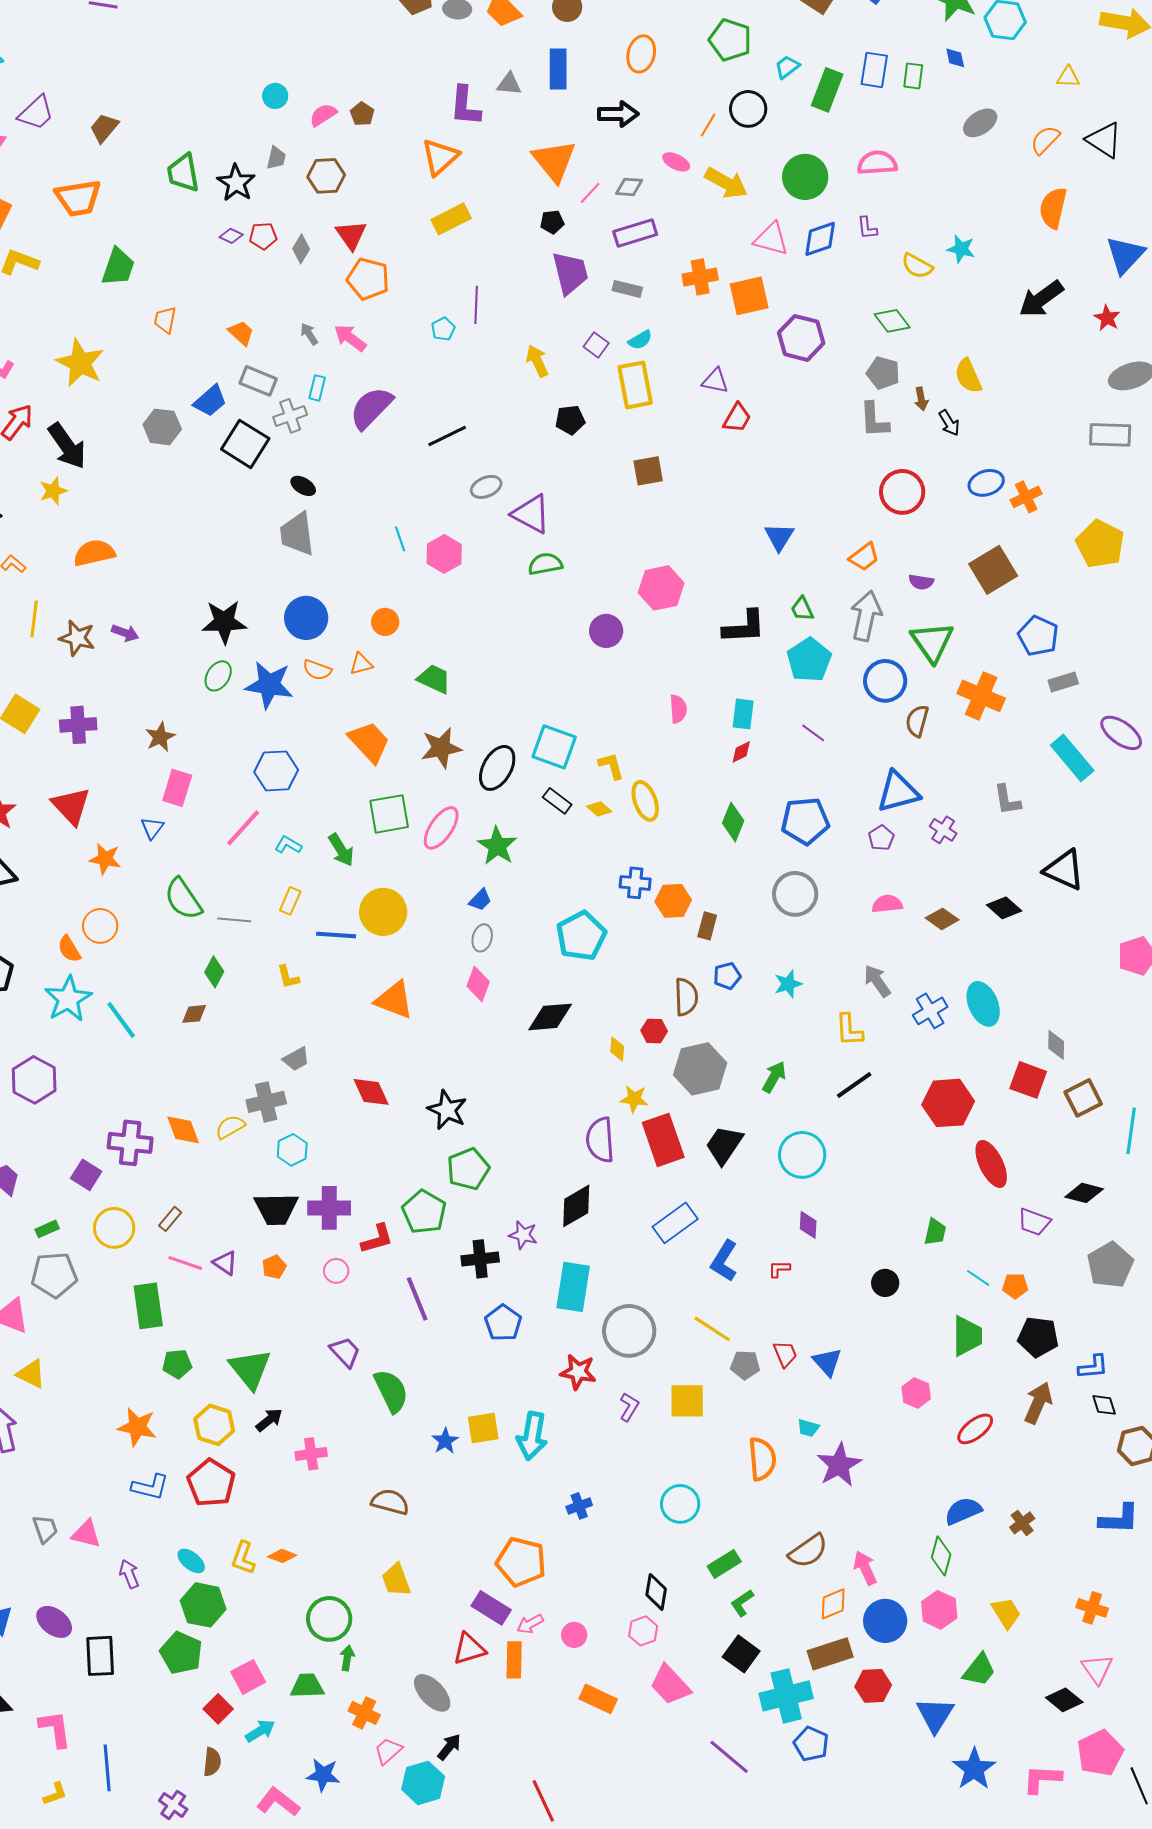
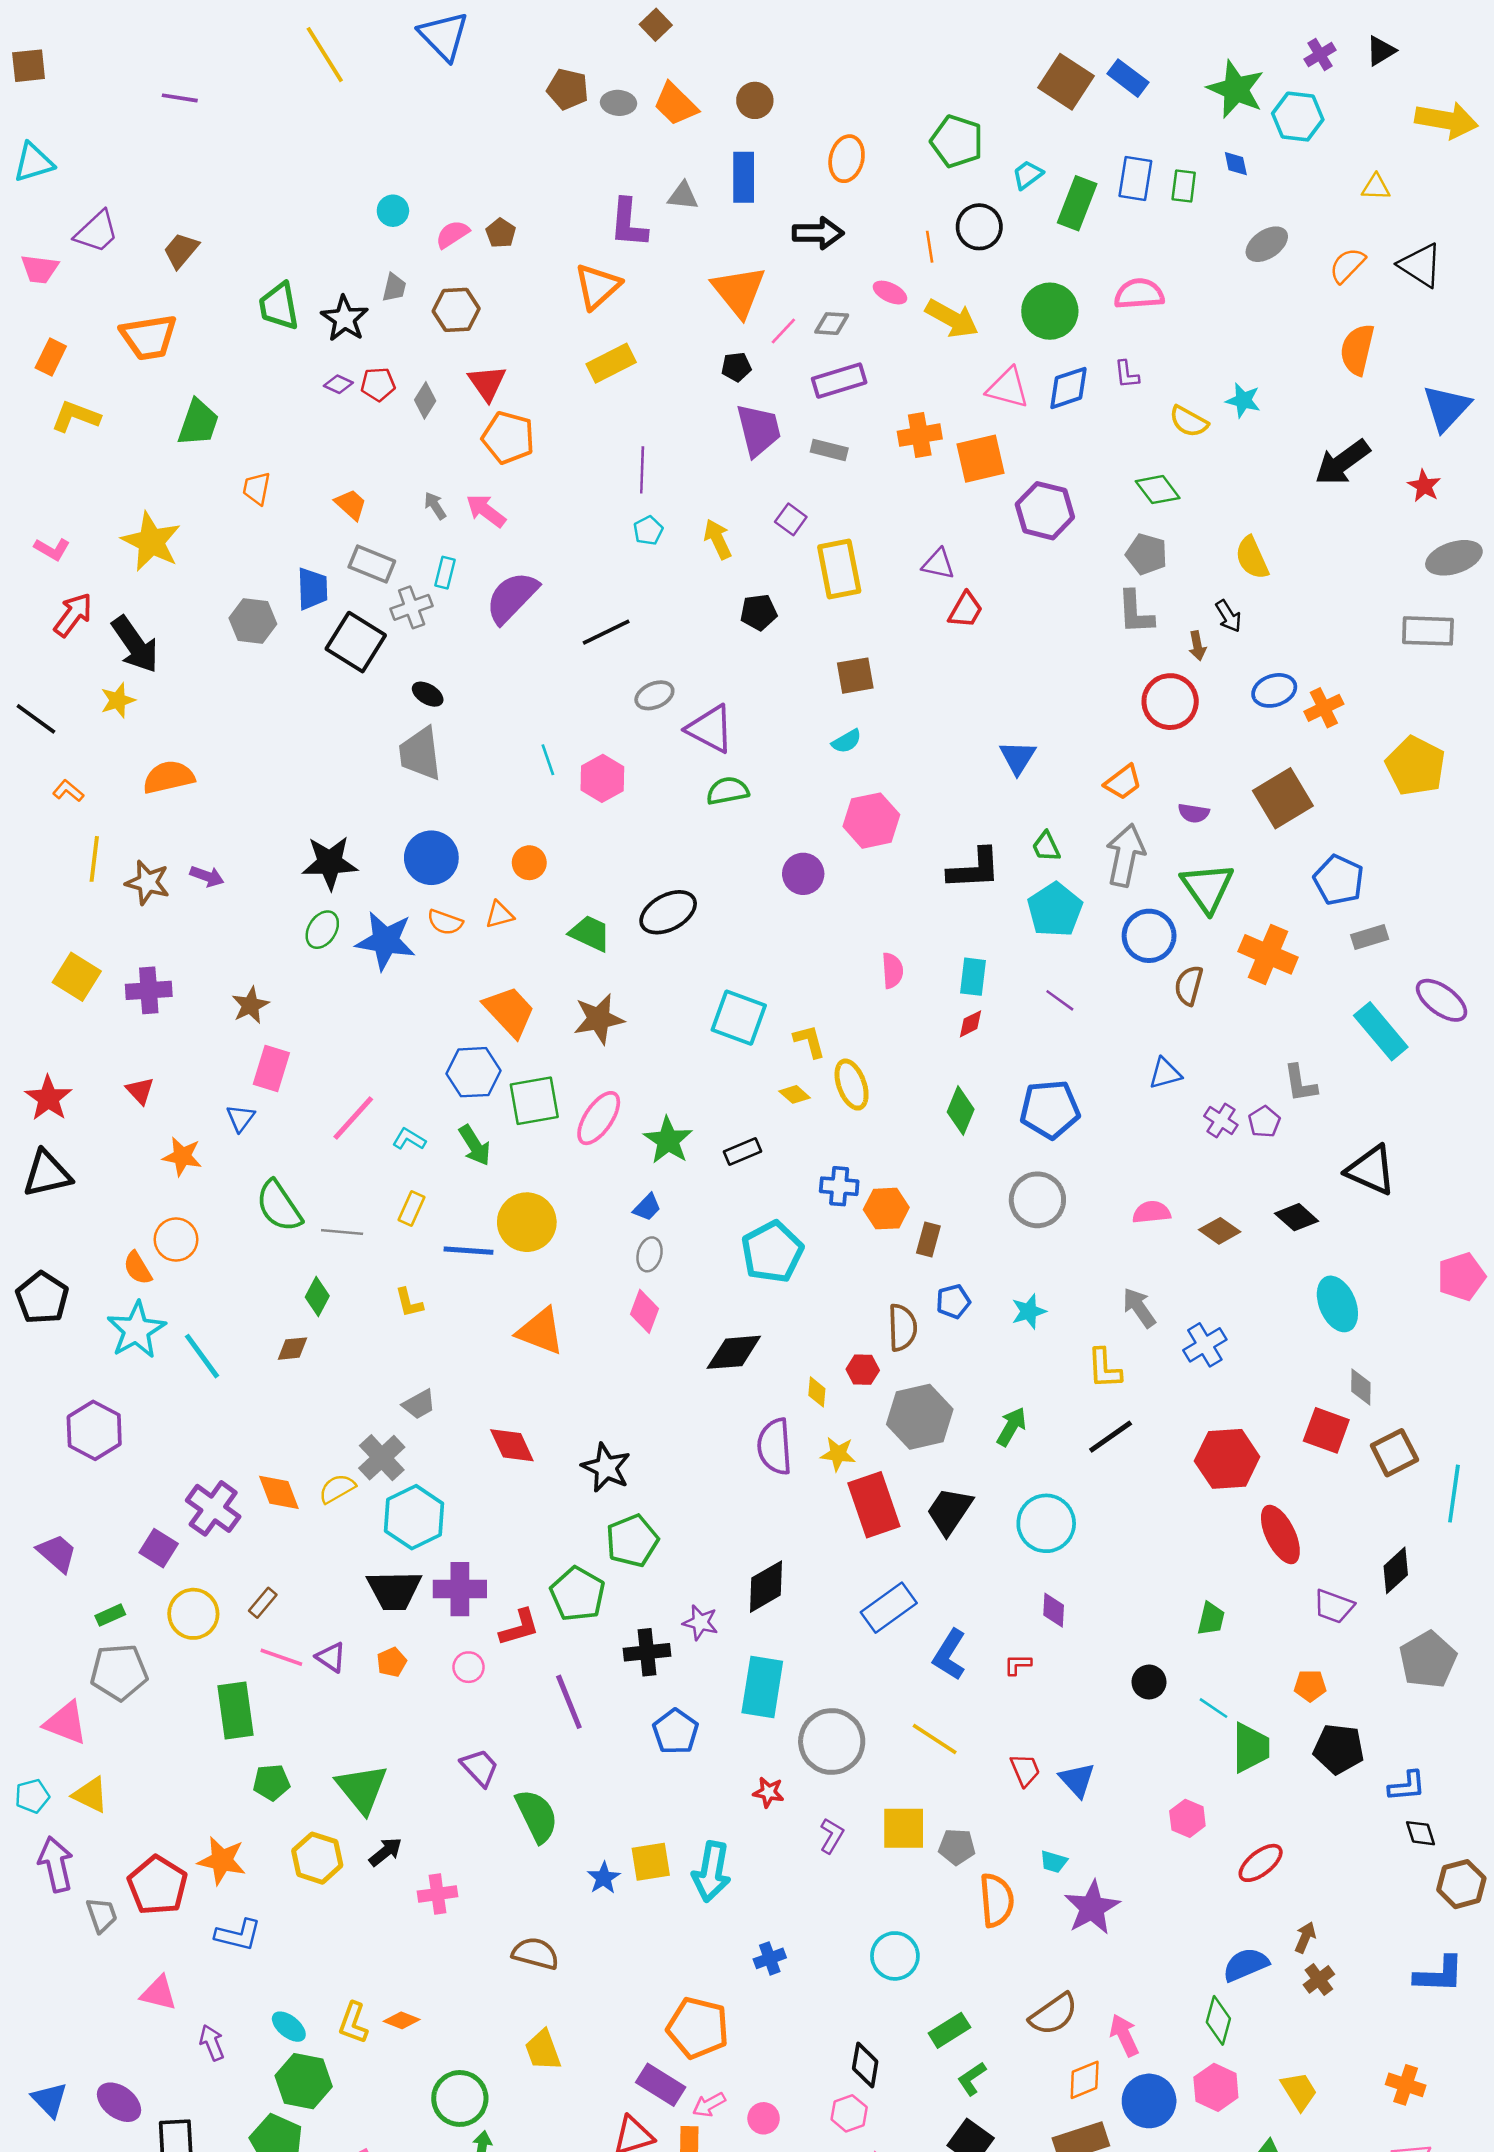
orange line: (708, 125) -> (930, 247), turned -40
cyan pentagon: (443, 329) -> (648, 531), moved
cyan semicircle: (640, 340) -> (847, 741), moved
brown arrow: (921, 399) -> (1197, 646), moved
blue trapezoid: (210, 401) -> (312, 589), turned -51
black ellipse: (497, 768) -> (668, 912), moved, turned 33
blue hexagon: (276, 771) -> (473, 1072), moved
blue triangle: (898, 792) -> (1165, 1073), size x0.6
black rectangle: (557, 801) -> (742, 1151), moved, turned -60
red triangle: (71, 806) -> (140, 1091), size x0.6
purple pentagon: (881, 838) -> (1264, 1122), moved
cyan ellipse: (983, 1004) -> (1337, 1304), moved
gray cross: (266, 1102) -> (382, 1458), turned -30
purple semicircle: (600, 1140) -> (775, 1446), moved
purple cross: (130, 1143) -> (213, 1508), turned 30
cyan hexagon: (292, 1150) -> (414, 1517), size x1.6
black diamond: (1084, 1193) -> (1396, 1570), turned -57
cyan line: (978, 1278) -> (1213, 1708), moved
gray pentagon: (745, 1365) -> (957, 1847), moved
red star: (578, 1372) -> (768, 1792), size x0.7
brown arrow: (1038, 1403) -> (1305, 1937), moved, size x0.6
red pentagon: (211, 1483) -> (157, 1885), moved
gray trapezoid: (45, 1529) -> (102, 1915), moved

